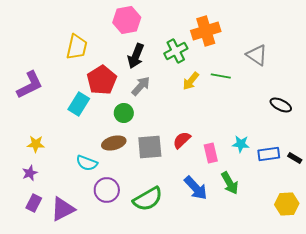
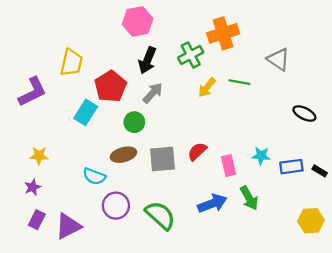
yellow trapezoid: (77, 47) -> (71, 63), moved
blue arrow: (196, 188) -> (212, 203), turned -68
green semicircle: (148, 199) -> (160, 215), turned -108

